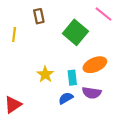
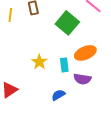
yellow line: (14, 35) -> (10, 15), moved
blue semicircle: (66, 98) -> (58, 95), moved

